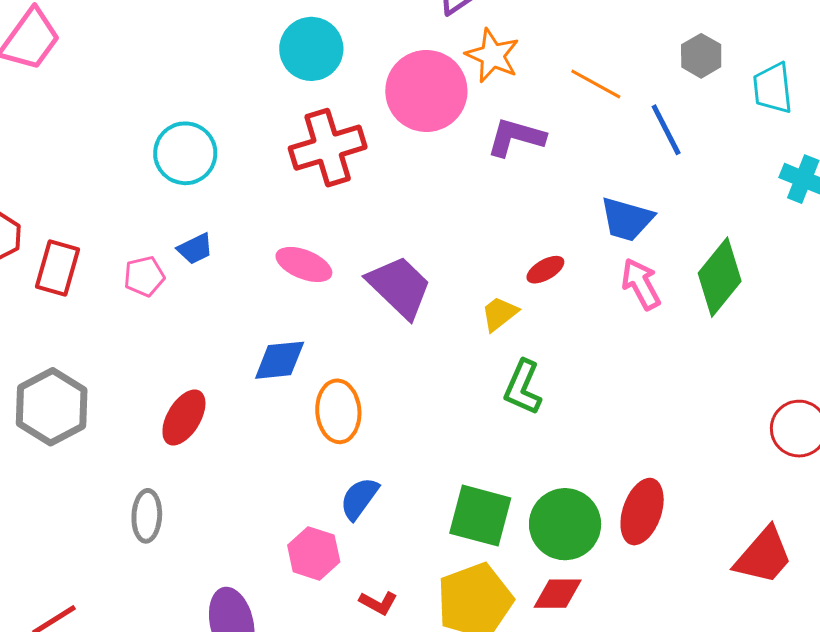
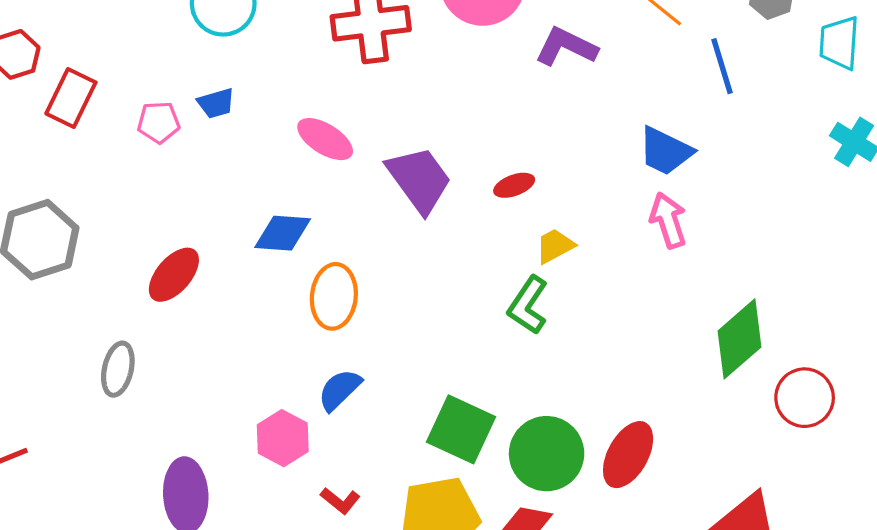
red ellipse: (545, 270) -> (514, 185), moved
green diamond: (720, 277) -> (740, 339), moved
yellow trapezoid: (499, 314) -> (555, 246), moved

